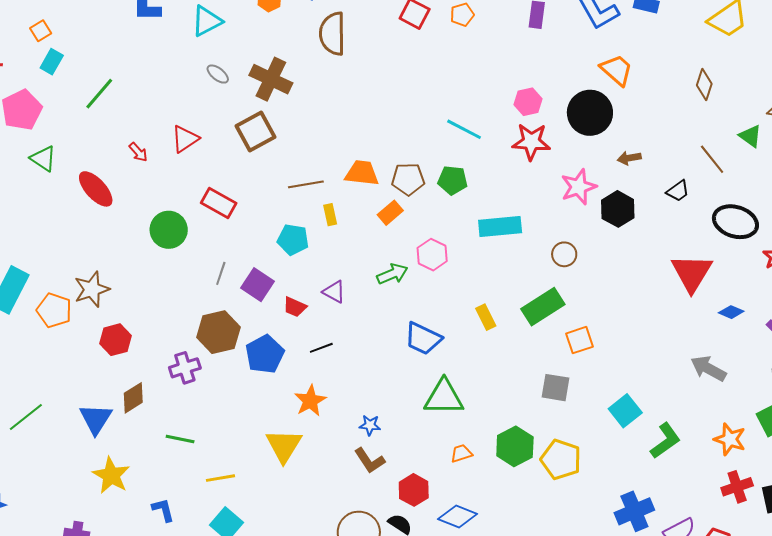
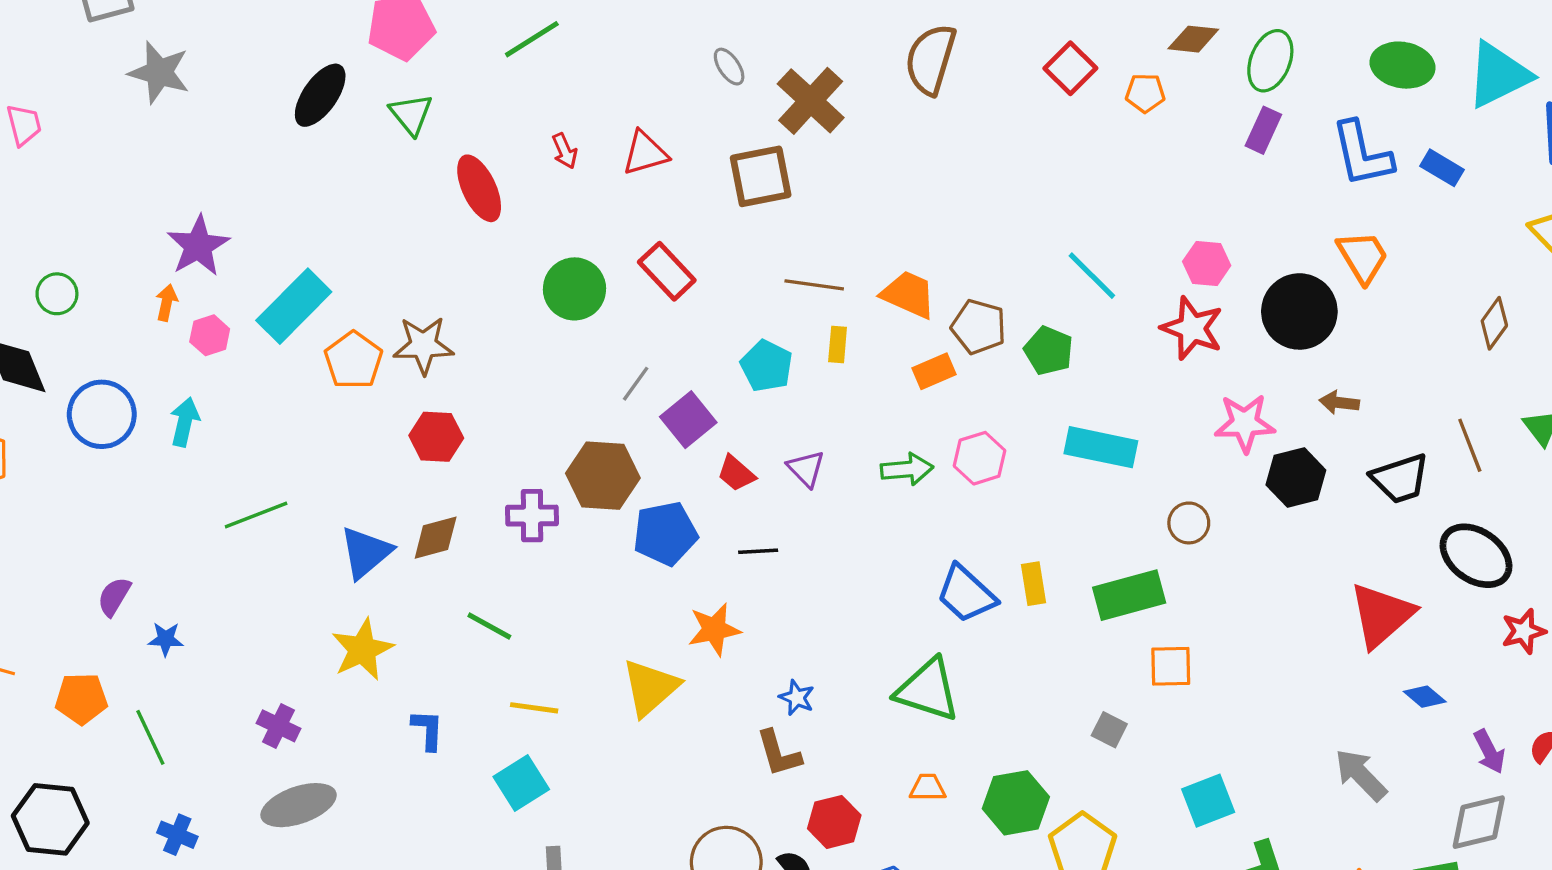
black trapezoid: (678, 191) -> (1400, 479), size x1.5
blue trapezoid: (423, 338) -> (966, 594), moved
gray square: (556, 388) -> (1109, 730), size x0.7

